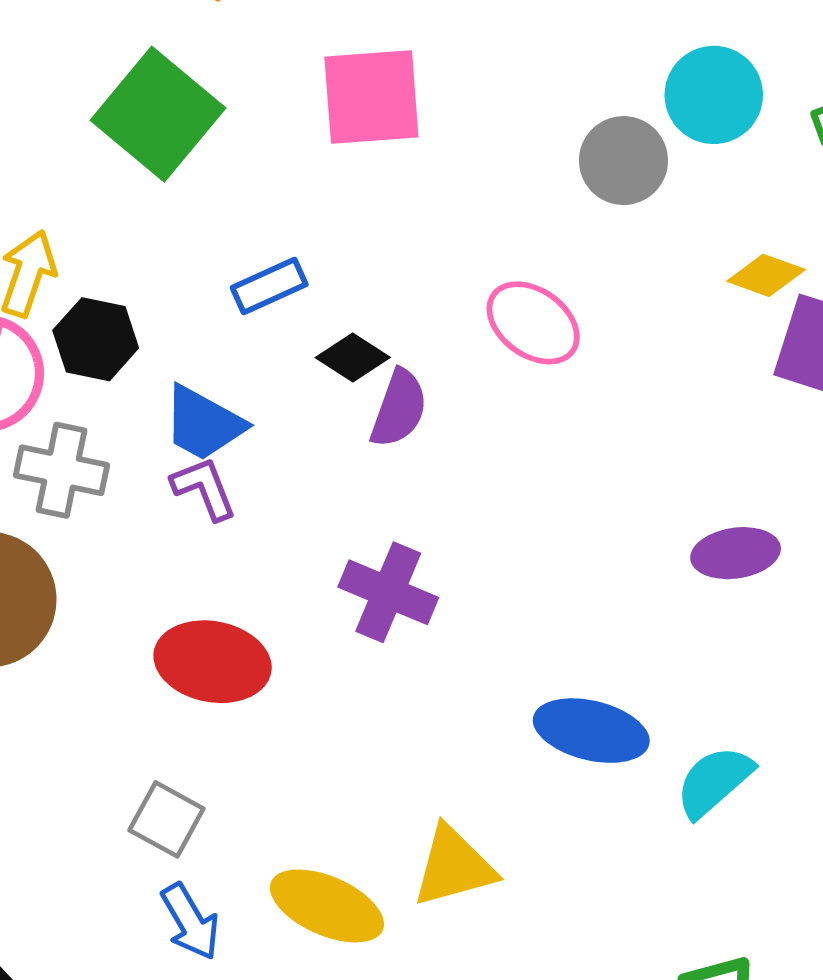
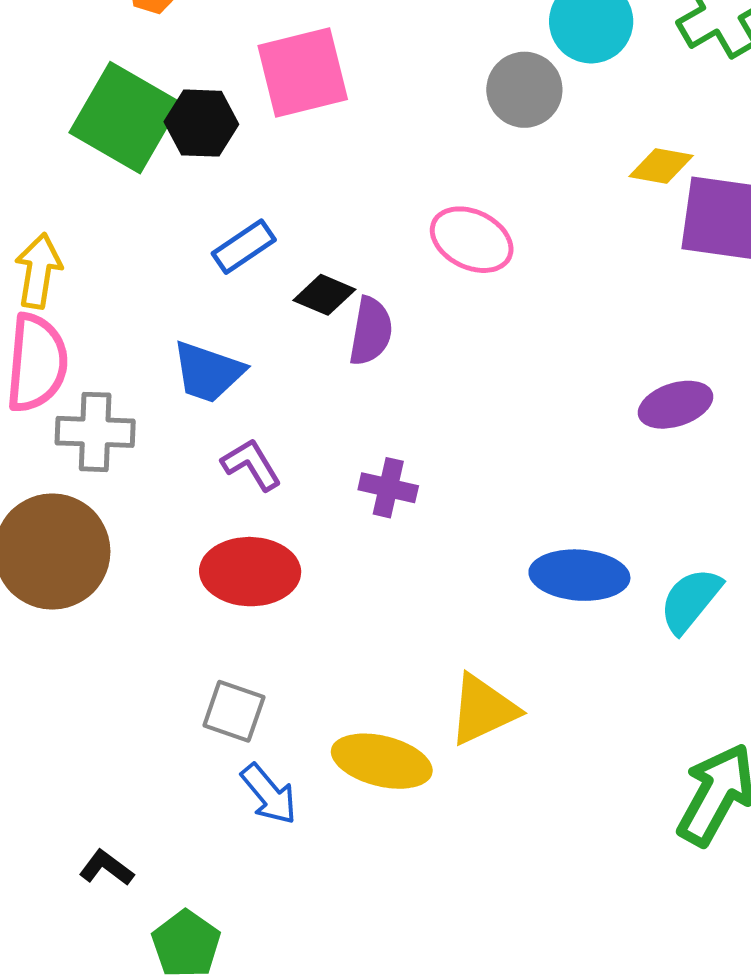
black hexagon: (96, 339) -> (201, 123), moved
purple L-shape: (204, 488) -> (251, 464), moved
purple cross: (388, 592) -> (388, 488), size x0.7

